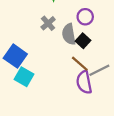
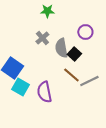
purple circle: (85, 17) -> (85, 32), moved
purple semicircle: (84, 82) -> (44, 92), moved

